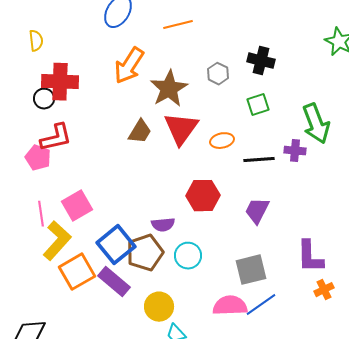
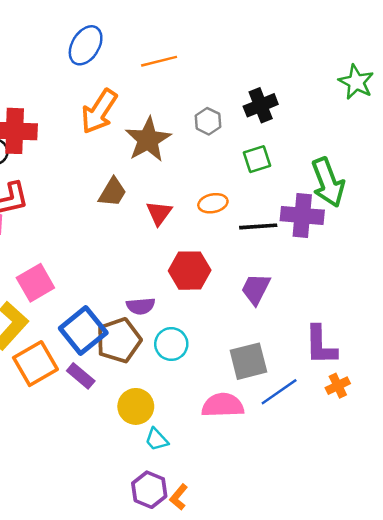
black cross: (261, 61) -> (261, 105), turned -36
red triangle: (181, 129) -> (159, 213), moved, size x0.6
purple cross: (295, 151) -> (302, 215), size x1.6
purple rectangle: (114, 282) -> (81, 376), size x0.7
blue line: (261, 305) -> (279, 392), moved

